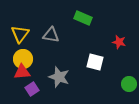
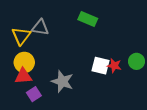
gray triangle: (51, 35) -> (40, 27), moved
red star: (119, 42) -> (114, 66), moved
green circle: (129, 84) -> (136, 61), moved

